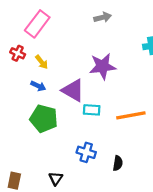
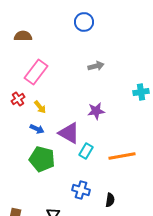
red cross: (18, 53) -> (18, 99), turned 32
purple star: (103, 66) -> (96, 111), size x0.7
cyan rectangle: (92, 110) -> (86, 151), turned -63

